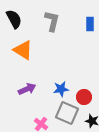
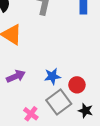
gray square: (67, 113) -> (59, 102), turned 30

